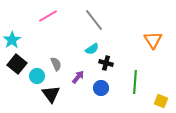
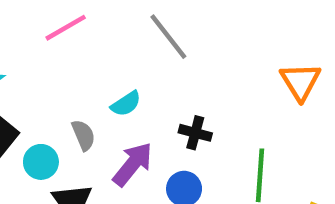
cyan semicircle: (92, 49) -> (126, 104), moved
purple arrow: (78, 77) -> (133, 164), size x1.5

